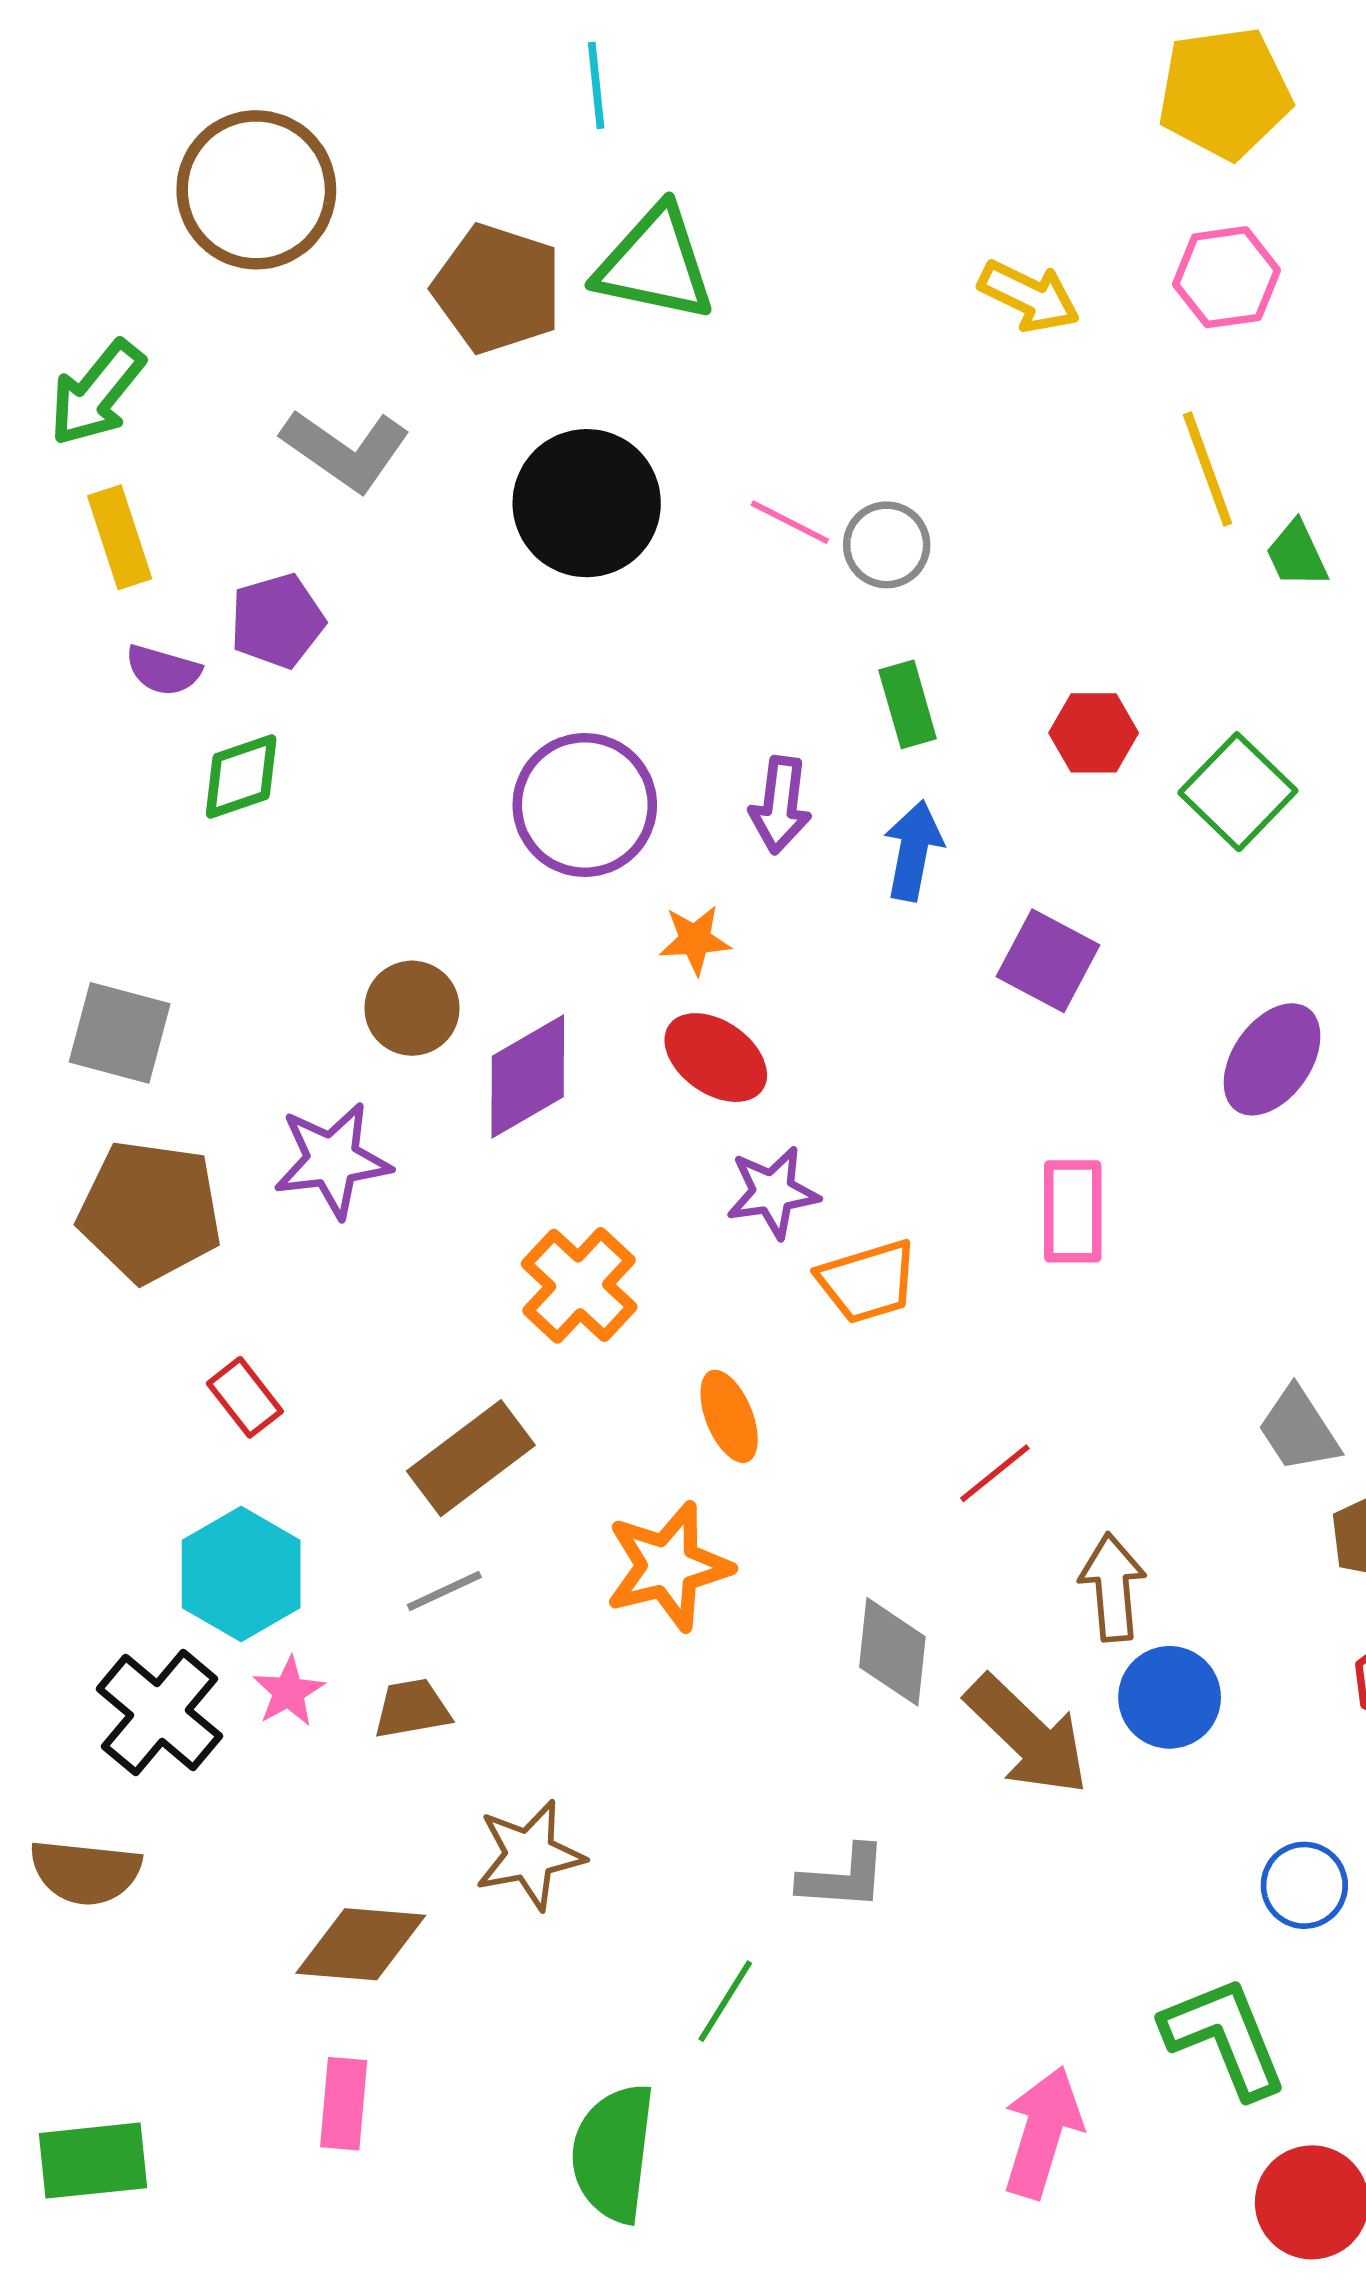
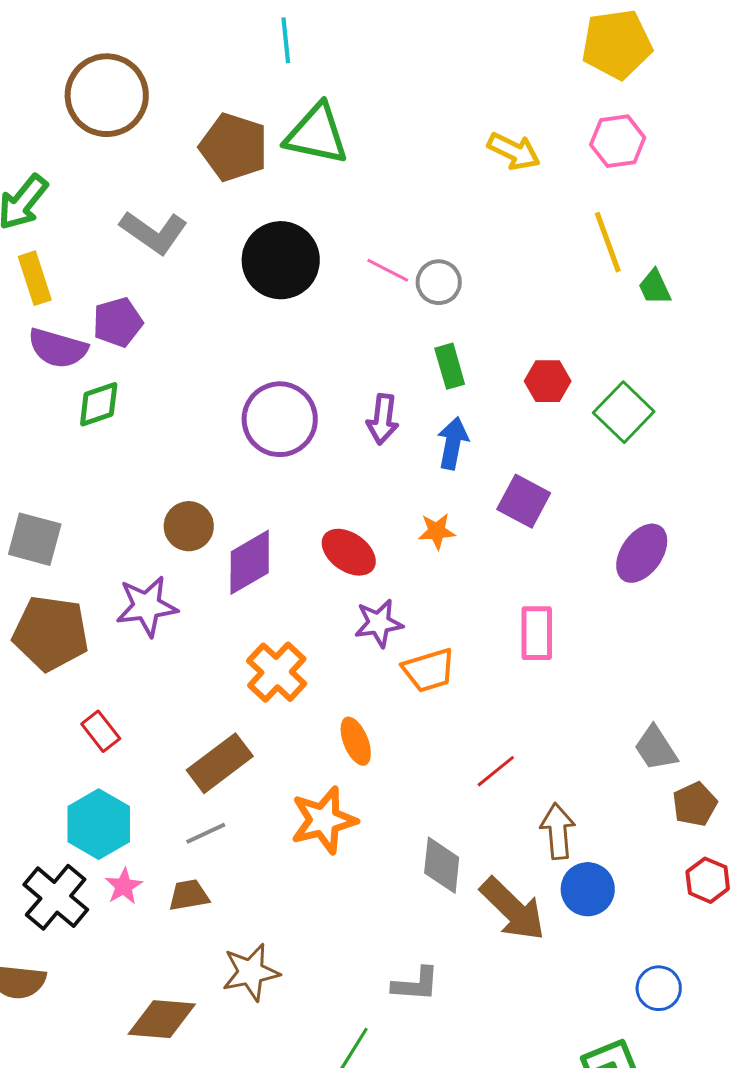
purple semicircle: (163, 670) -> (58, 348), size x1.5
orange star: (695, 940) -> (437, 531), moved

